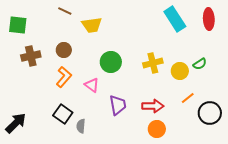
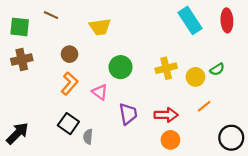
brown line: (65, 11) -> (51, 15), moved
brown cross: (31, 56) -> (22, 60), moved
black circle: (210, 113) -> (231, 138), moved

